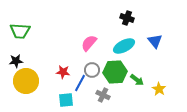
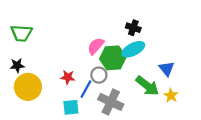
black cross: (127, 18) -> (133, 28), moved
blue triangle: (155, 41) -> (167, 69), moved
green hexagon: (115, 72) -> (113, 58), moved
green arrow: (137, 80) -> (147, 86), size x1.6
gray cross: (103, 95) -> (111, 102), size x1.6

